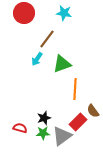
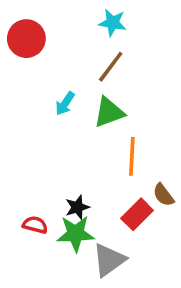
red circle: (24, 13) -> (26, 39), moved
brown line: (47, 39) -> (111, 67), moved
green star: (43, 133) -> (76, 234), size x1.5
gray triangle: (62, 136) -> (109, 260), moved

